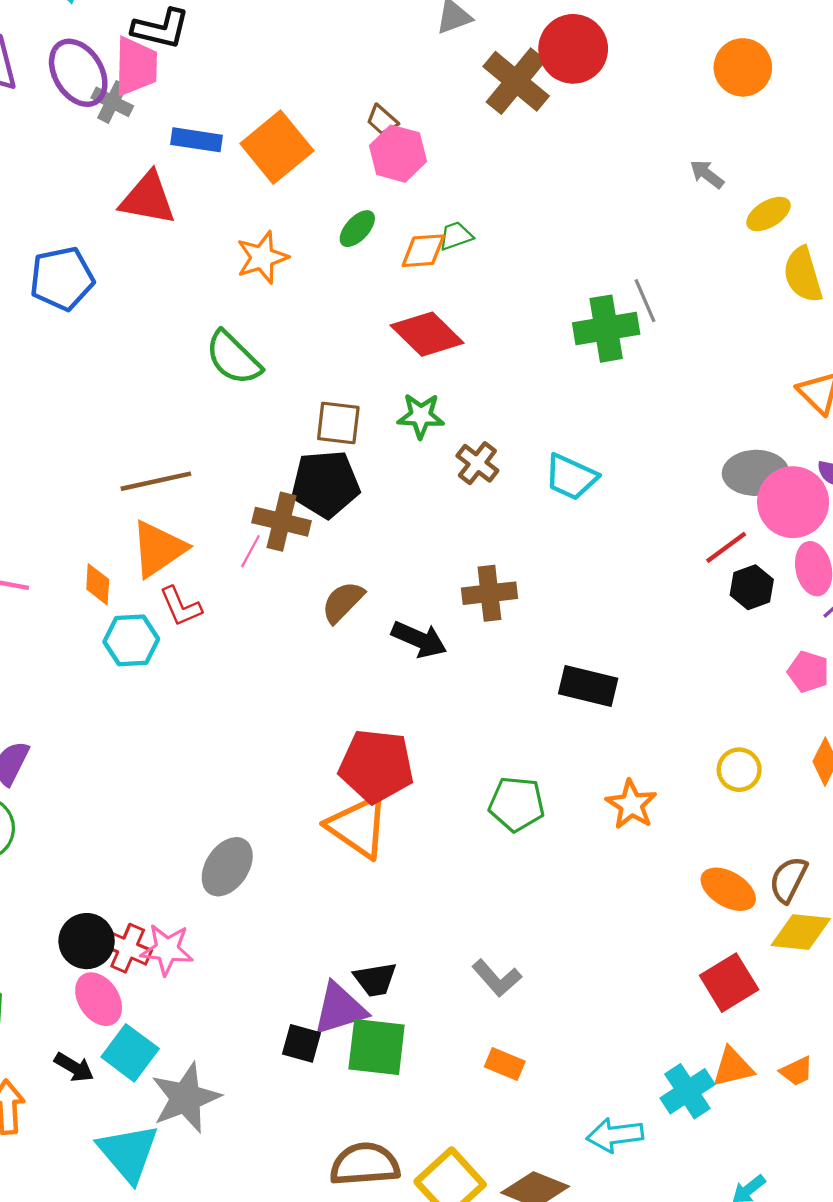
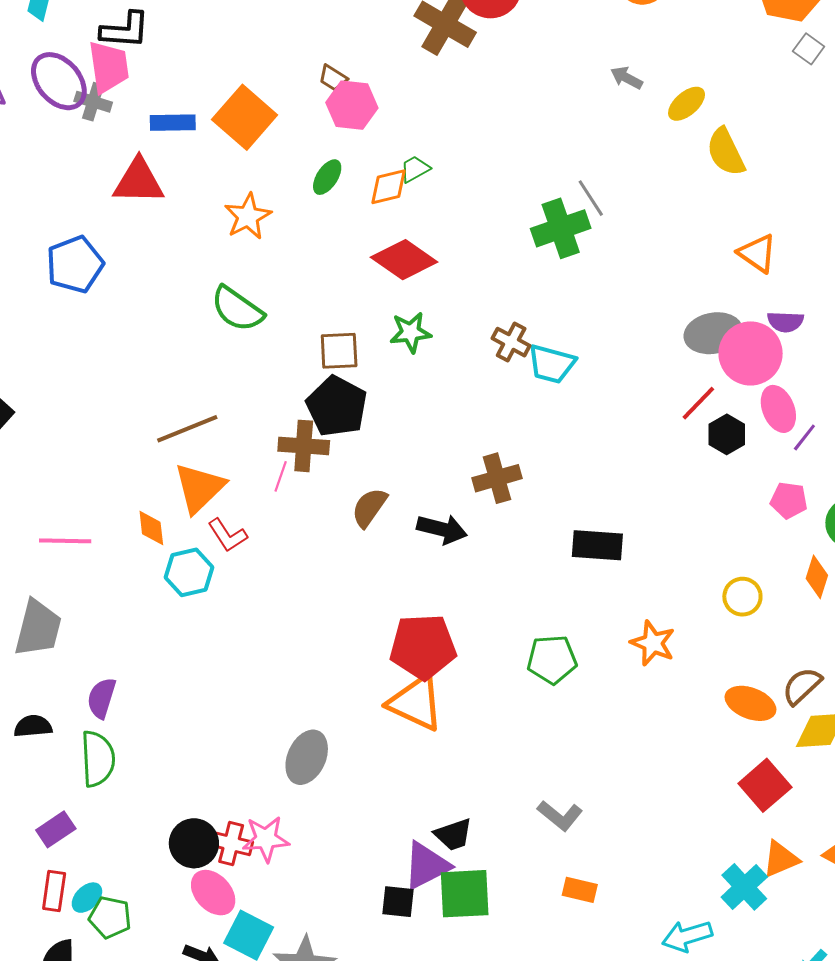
brown cross: (477, 463) -> (511, 342), moved
black pentagon: (325, 484) -> (337, 406), turned -30
brown semicircle: (788, 880) -> (802, 686), turned 30

